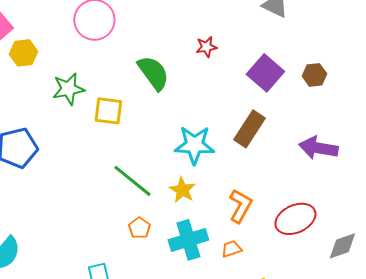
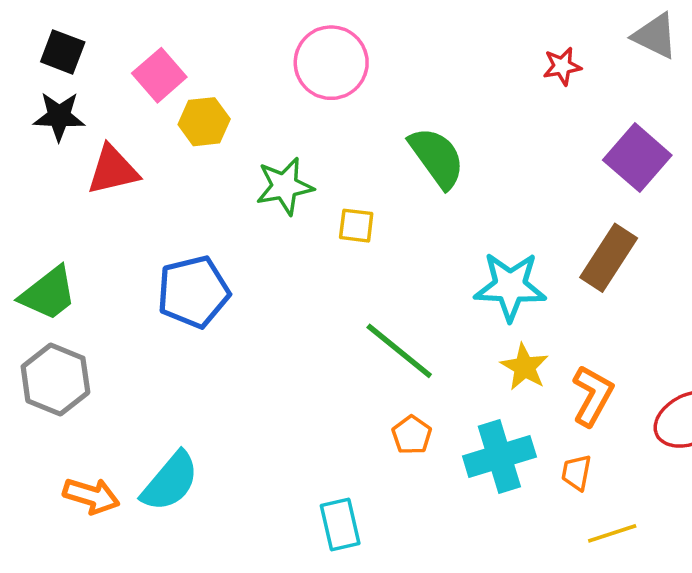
red star: (206, 47) -> (562, 66), moved
yellow square: (108, 111) -> (356, 226), size x0.7
yellow star: (182, 190) -> (524, 367), moved
orange trapezoid: (231, 249) -> (576, 473), turned -60

